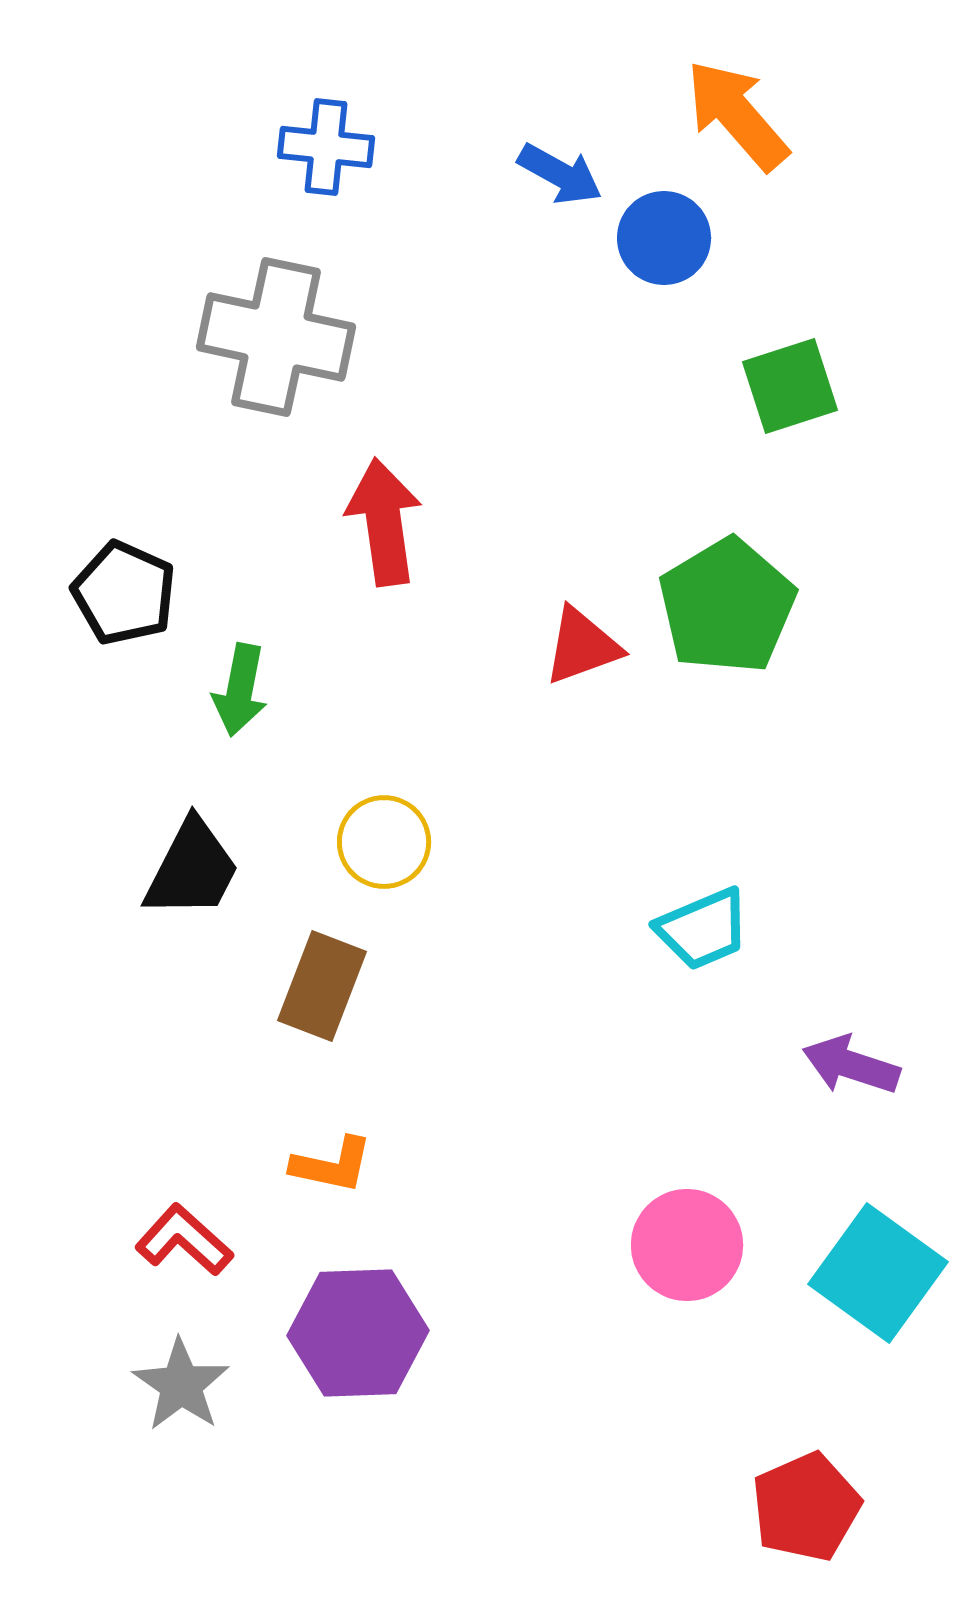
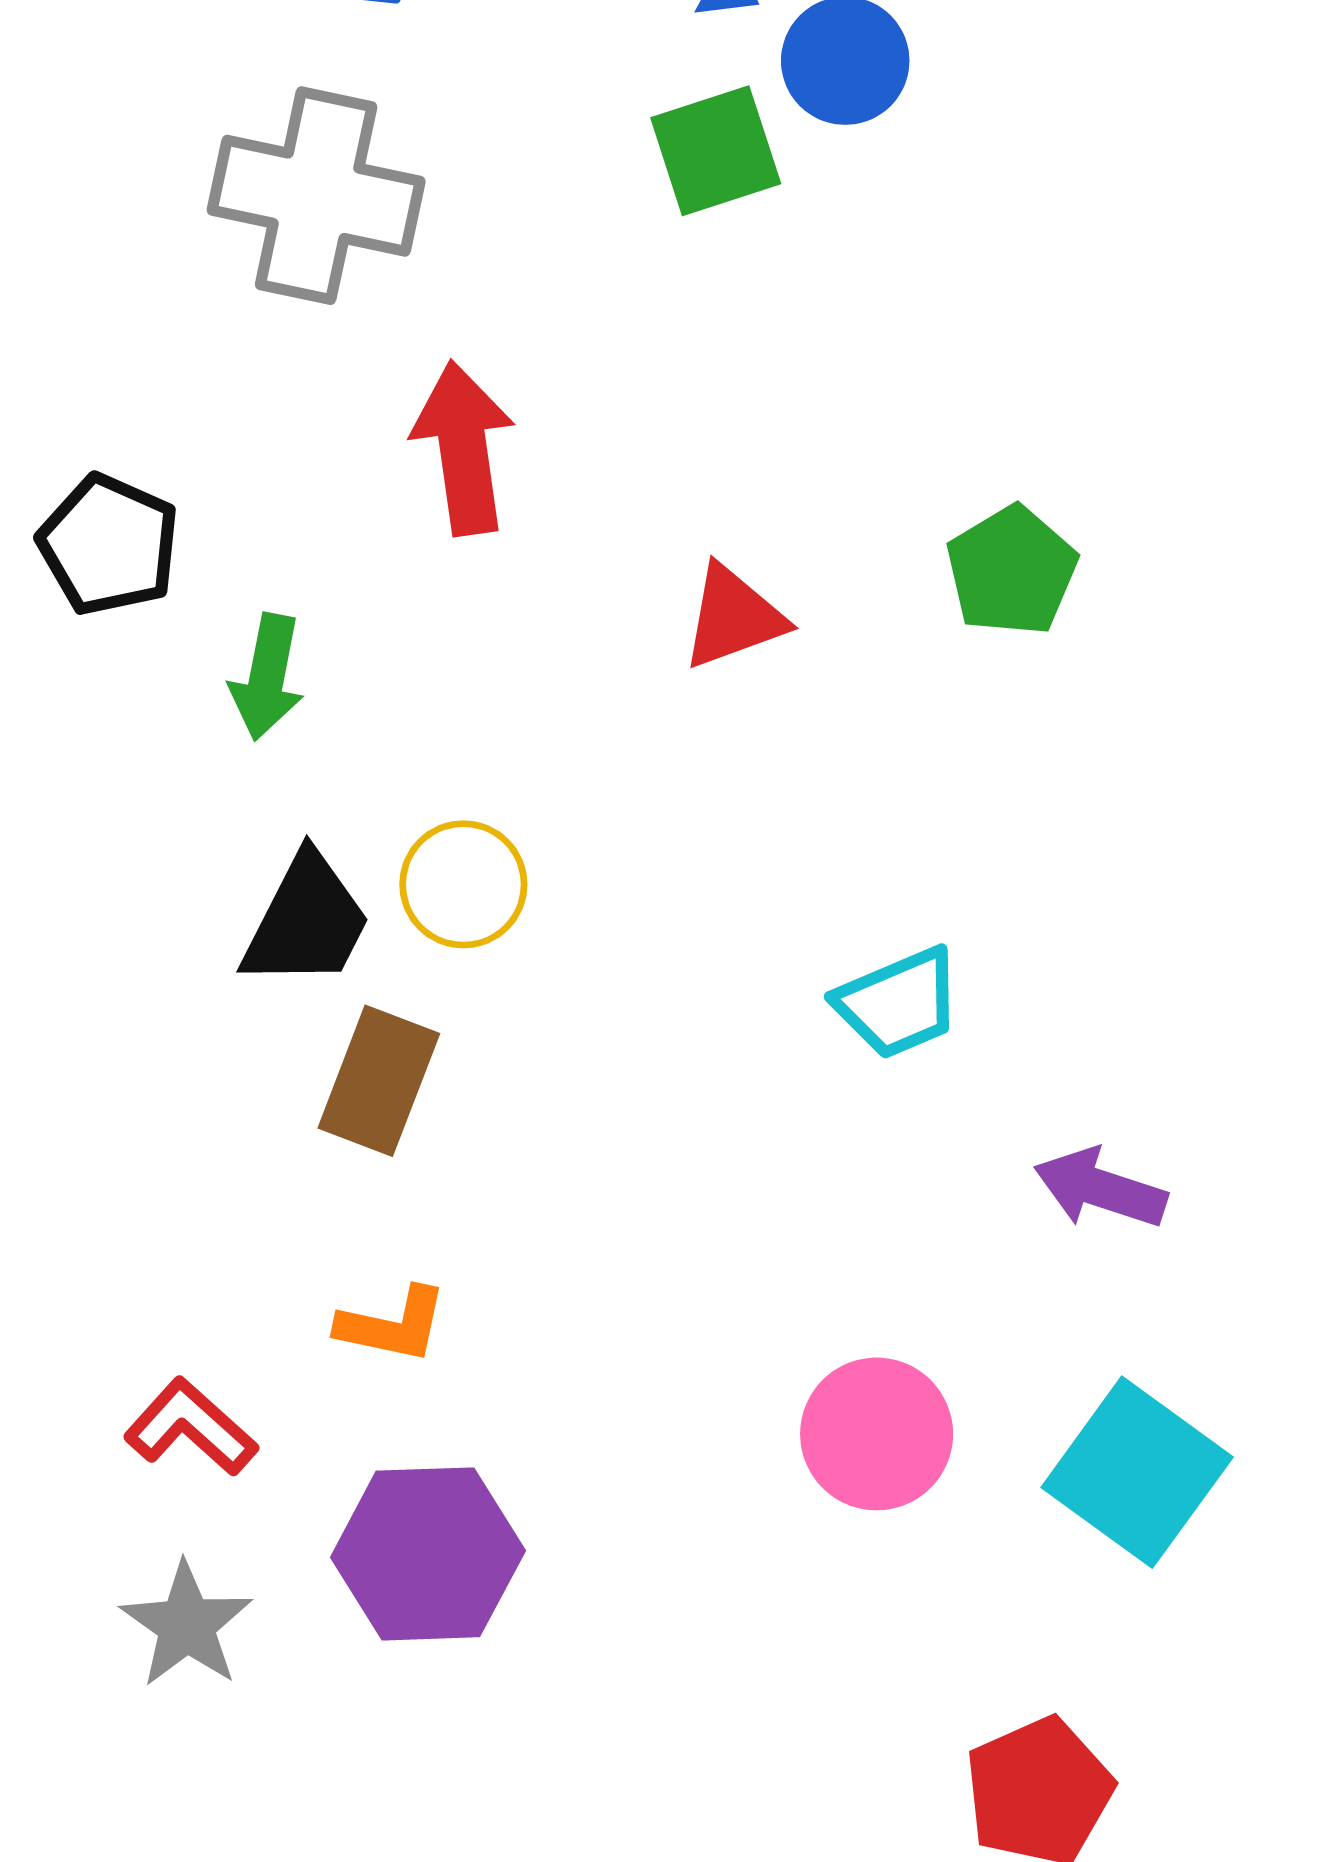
green square: (790, 386) -> (716, 151), moved
green pentagon: (727, 606) -> (1012, 571), moved, size x0.7
black trapezoid: (192, 869) -> (307, 921), moved

